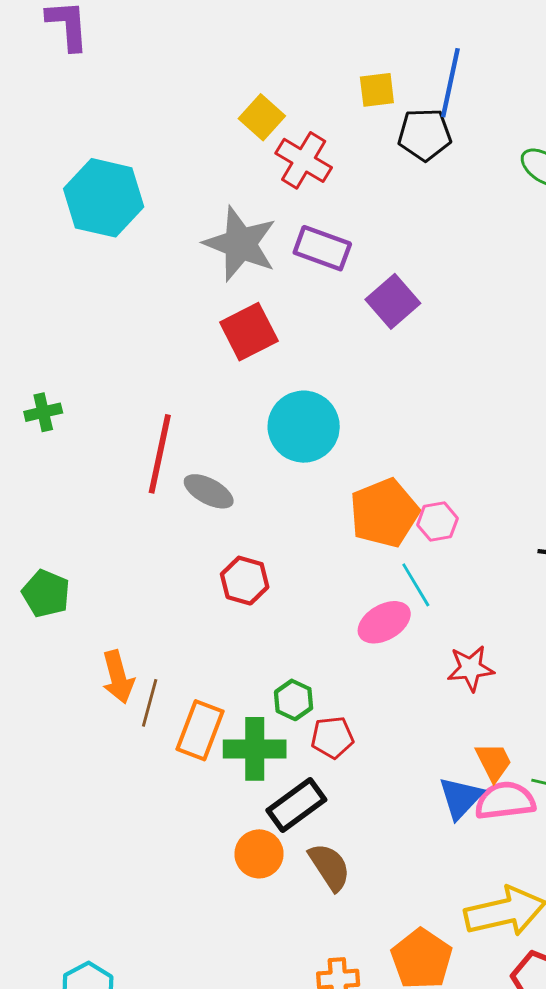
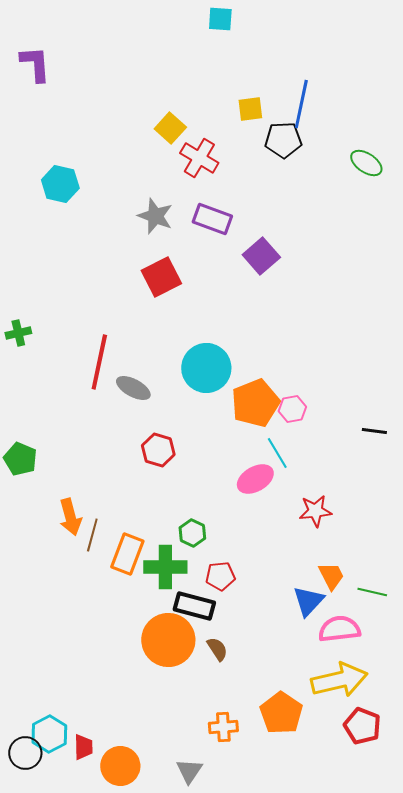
cyan hexagon: (104, 198) -> (60, 184), size x0.7
gray star: (240, 244) -> (155, 216), size x0.7
cyan circle: (304, 427) -> (206, 368), moved
red pentagon: (332, 737) -> (220, 576), moved
pink semicircle: (505, 801) -> (339, 629), moved
black rectangle: (296, 805) -> (194, 606), turned 51
orange circle: (259, 854) -> (168, 640), size x1.6
brown semicircle: (330, 867) -> (217, 649), size x0.7

